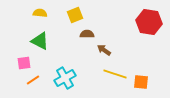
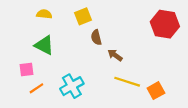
brown semicircle: (87, 34) -> (96, 37), turned -104
orange square: (141, 82) -> (156, 91), turned -35

